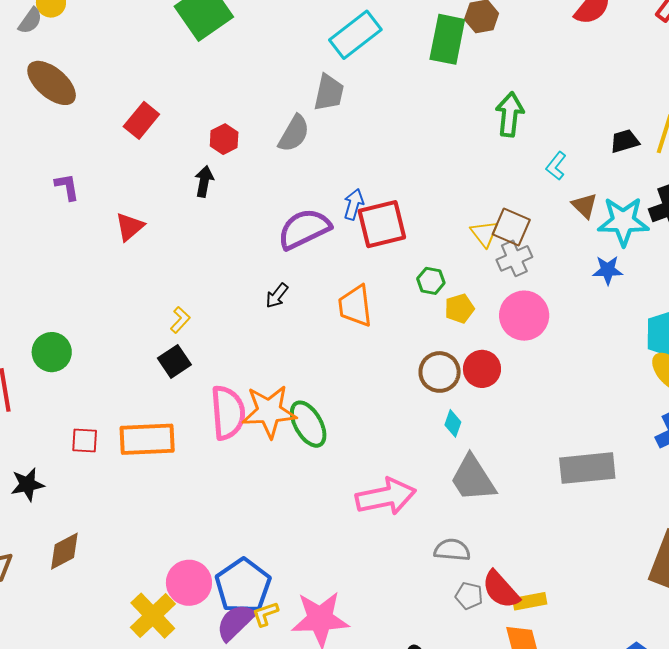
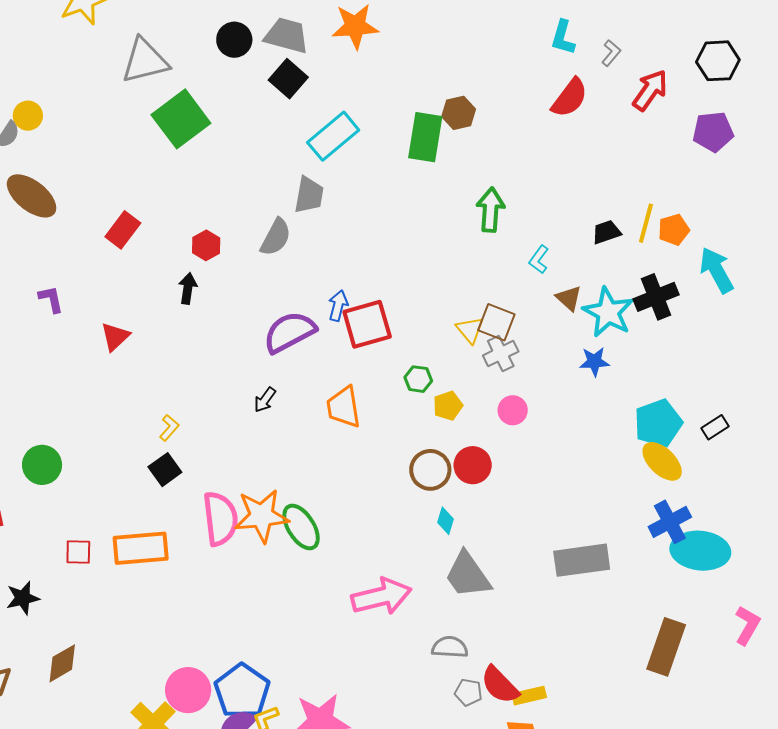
cyan star: (623, 221) -> (608, 312), turned 30
pink circle: (524, 316) -> (513, 410), size x0.6

